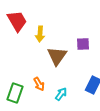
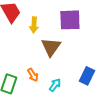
purple square: (83, 44) -> (70, 20), moved, size x1.6

